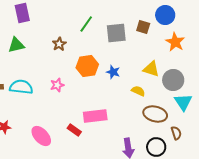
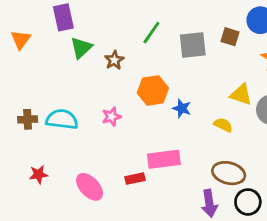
green triangle: (16, 45) -> (81, 48), moved, turned -30
blue star: (113, 72) -> (182, 108), moved
brown ellipse: (155, 114) -> (229, 173), moved
red rectangle: (74, 130) -> (135, 179), turned -48

